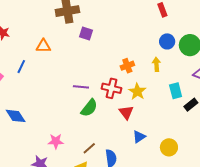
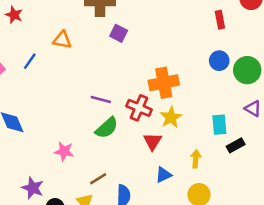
yellow arrow: (156, 64) -> (196, 159), moved
orange cross: (127, 66) -> (164, 83), size x1.6
pink star: (56, 141) -> (64, 151), moved

